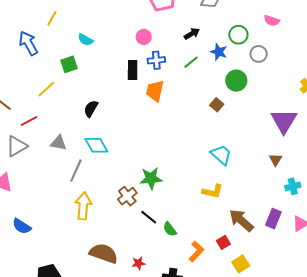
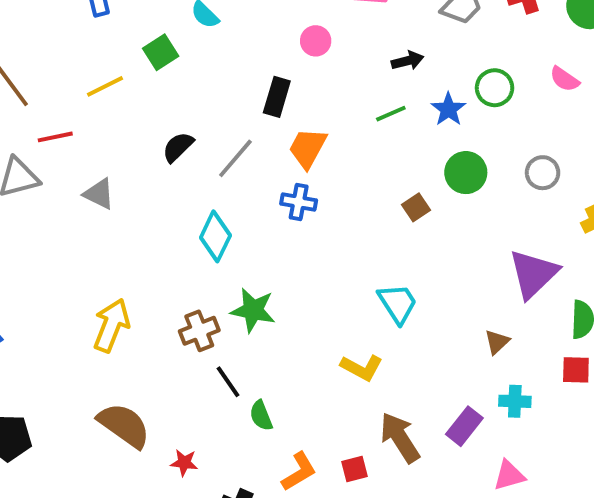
gray circle: (259, 54) -> (543, 173), moved
blue cross: (156, 60) -> (299, 202), moved
green square: (69, 64) -> (161, 52), turned -30
cyan diamond: (96, 145) -> (215, 236), moved, turned 40
gray line: (76, 171) -> (235, 158), moved
purple rectangle: (273, 219) -> (464, 426), moved

